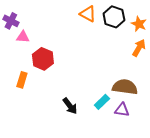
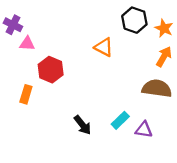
orange triangle: (88, 14) -> (104, 47), moved
brown semicircle: (125, 87) -> (157, 88), moved

